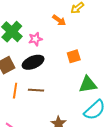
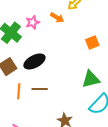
pink star: (35, 39) -> (33, 22), moved
orange square: (74, 56) -> (92, 43), moved

